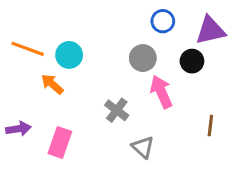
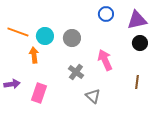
gray circle: (143, 58) -> (72, 38), moved
black circle: (192, 61) -> (140, 43), moved
orange arrow: (52, 84) -> (34, 55), turned 42

